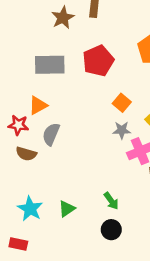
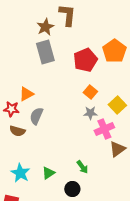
red pentagon: (98, 61) -> (85, 60), moved
gray rectangle: (50, 65) -> (45, 52), moved, turned 75
black circle: (111, 230) -> (72, 189), moved

